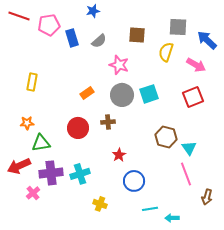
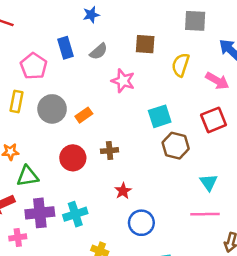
pink pentagon: (49, 25) -> (34, 66), moved, turned -30
gray square: (178, 27) -> (195, 21), moved
gray circle: (122, 95) -> (52, 109), moved
brown hexagon: (166, 137) -> (176, 146), moved
pink line: (186, 174) -> (205, 214), turned -70
pink cross: (33, 193) -> (18, 237), turned 32

